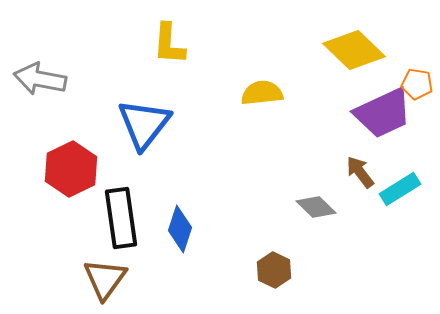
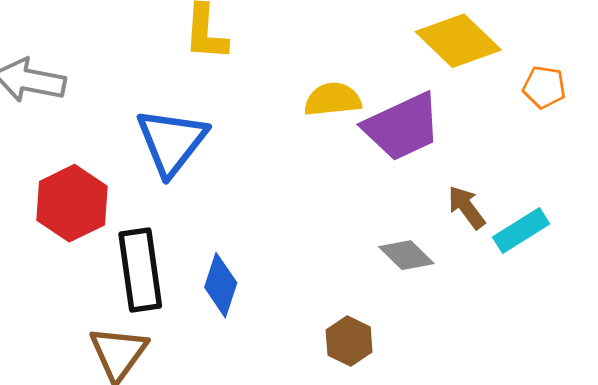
purple trapezoid: (383, 113) -> (402, 127), moved

